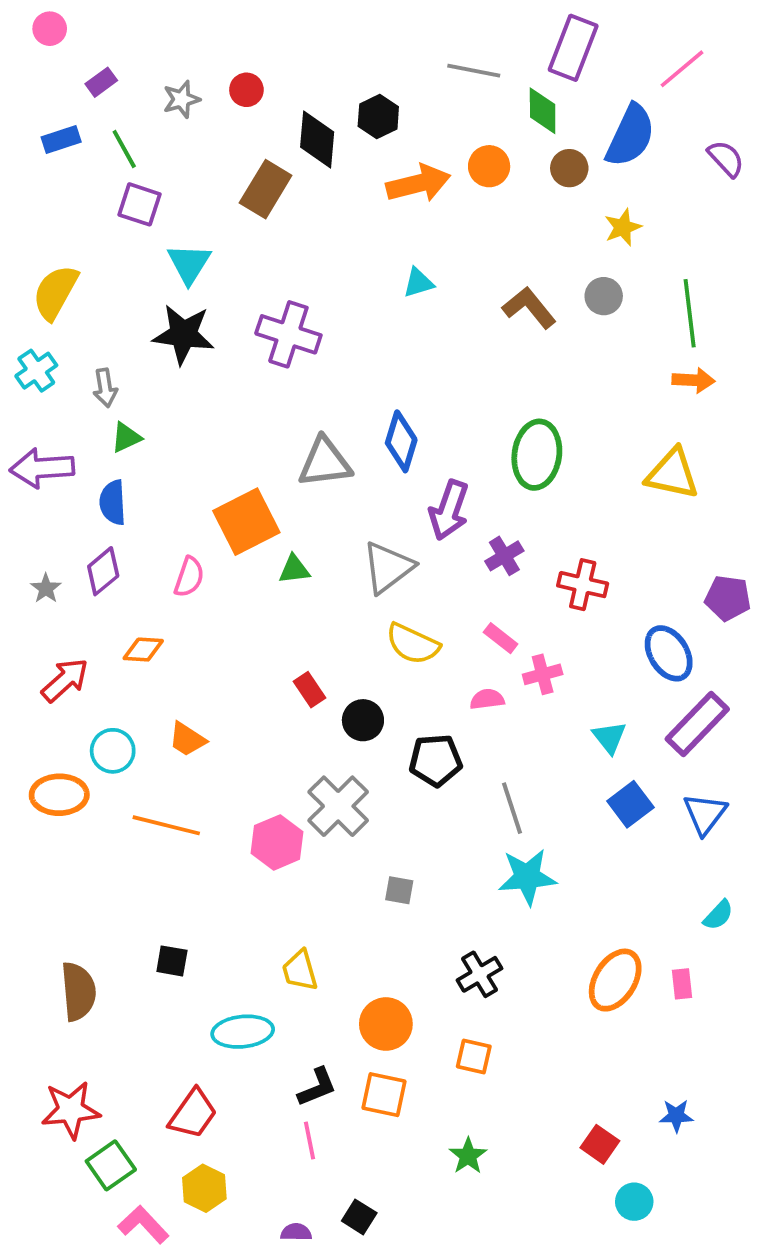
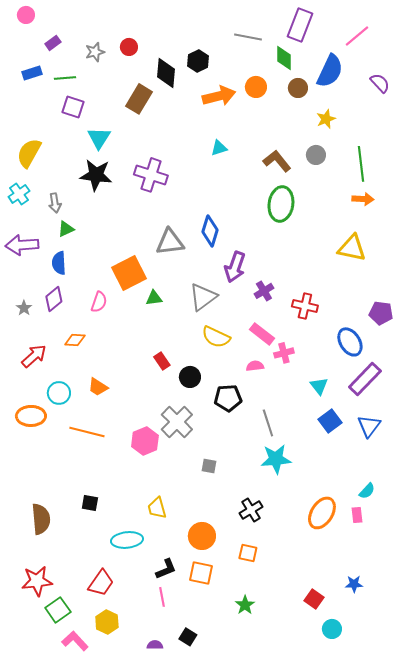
green line: (124, 149) -> (65, 78), turned -65
green ellipse: (537, 455) -> (281, 204), moved
pink rectangle: (501, 638) -> (262, 334), size x1.4
cyan semicircle: (718, 915) -> (367, 491), moved

